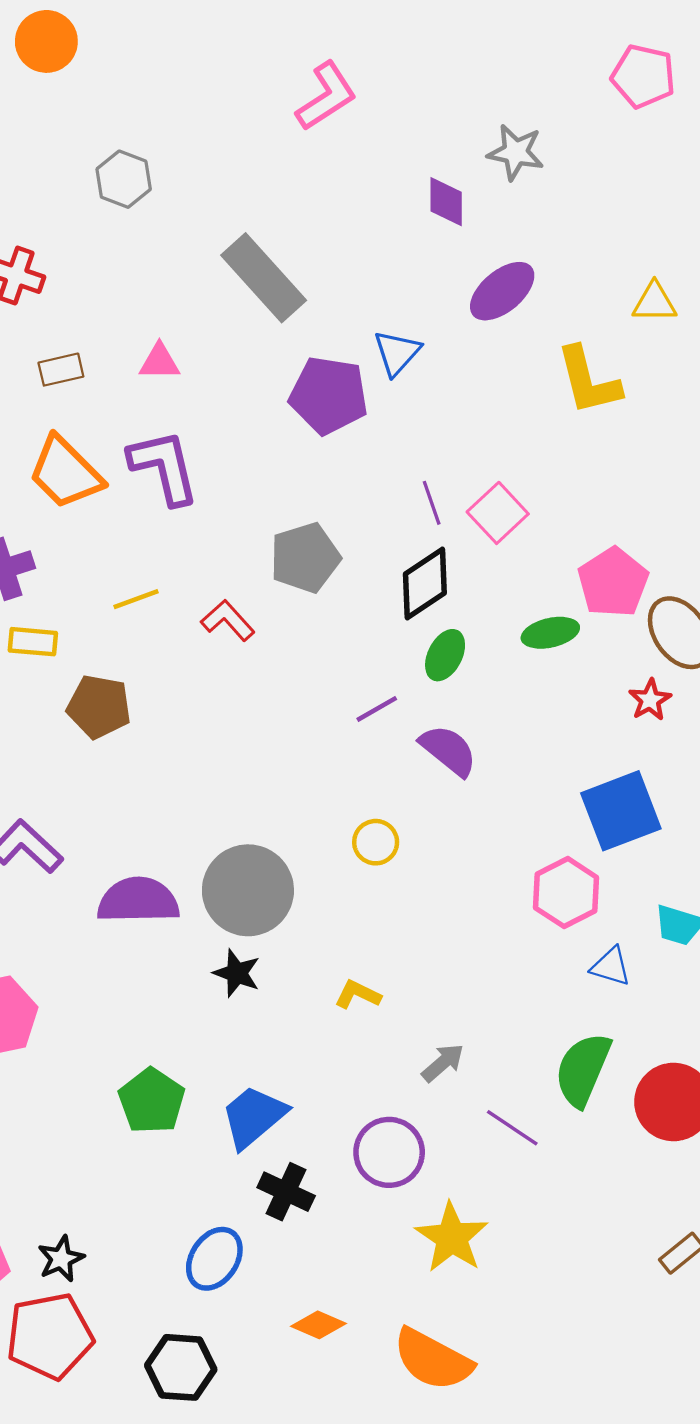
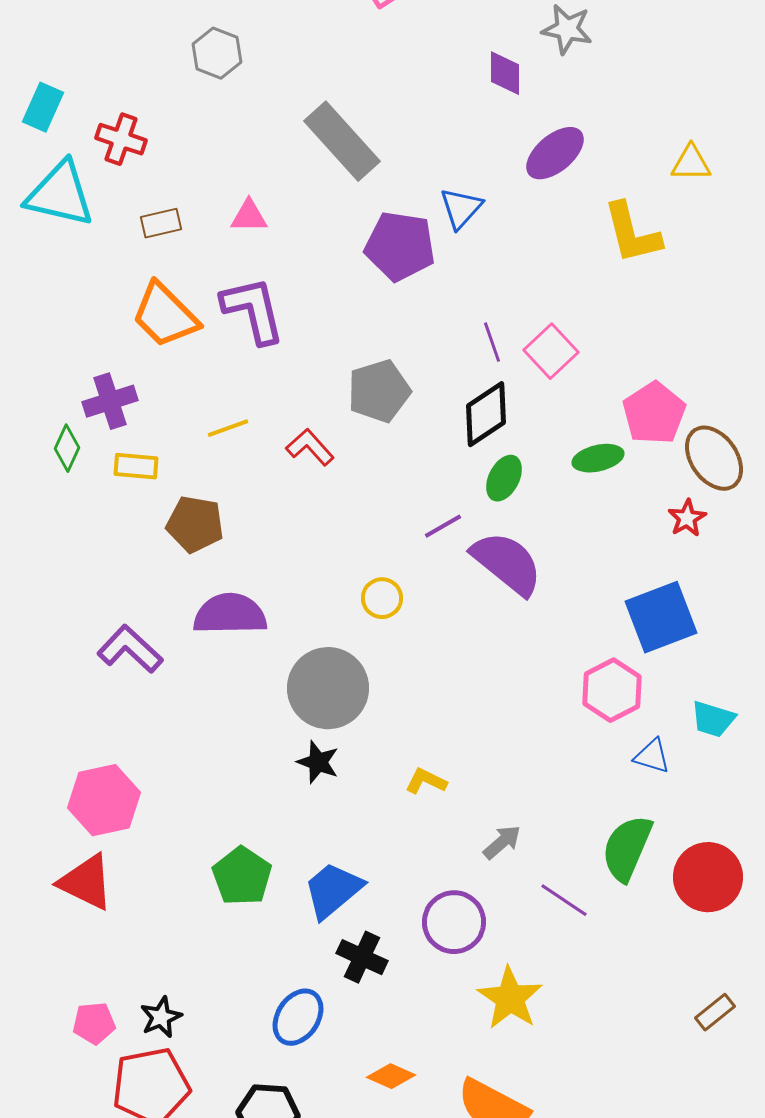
purple semicircle: (448, 750) -> (507, 563), size x1.4
yellow circle: (376, 842) -> (382, 598), moved
purple semicircle: (138, 900) -> (230, 614), moved

